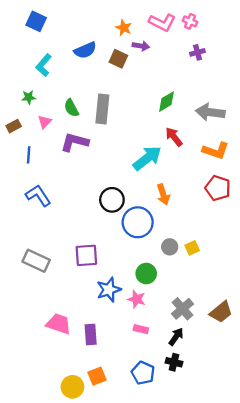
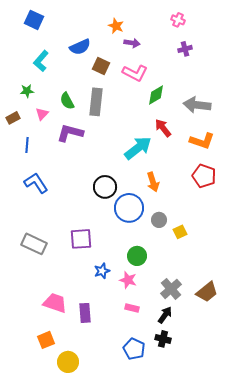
pink L-shape: (162, 22) -> (135, 73), moved
brown square: (118, 59) -> (101, 66), moved
gray circle: (170, 247) -> (159, 220), moved
blue star: (109, 290) -> (102, 271), size x0.7
orange square: (97, 376) -> (46, 340), moved

